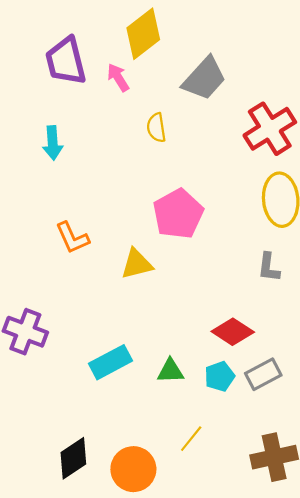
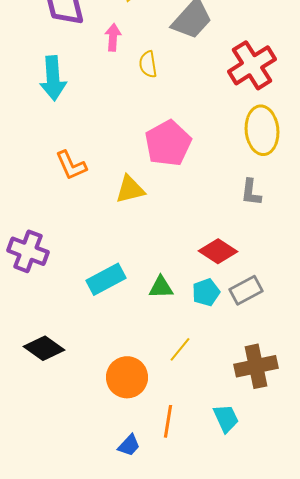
pink arrow: (118, 77) -> (113, 37), moved, turned 36
cyan arrow: (53, 143) -> (53, 78), size x1.4
black diamond: (73, 458) -> (44, 348), moved, turned 69

